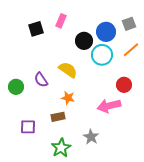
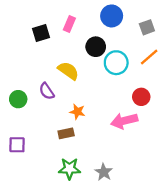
blue circle: (106, 32) -> (112, 16), moved
yellow semicircle: (68, 70) -> (68, 71), moved
purple square: (28, 127) -> (17, 145), moved
gray star: (91, 137) -> (104, 172), moved
green star: (61, 148) -> (69, 169), turned 30

